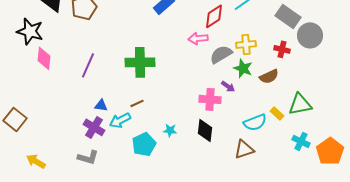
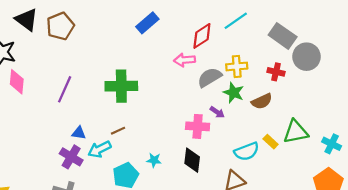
cyan cross: (301, 141) -> (332, 144), moved

